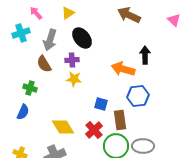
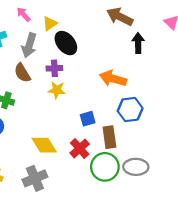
pink arrow: (36, 13) -> (23, 14), moved
yellow triangle: (68, 13) -> (50, 24), moved
black arrow: (145, 55) -> (138, 43), moved
blue square: (101, 104) -> (88, 119), turned -32

